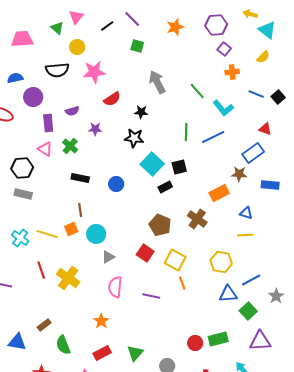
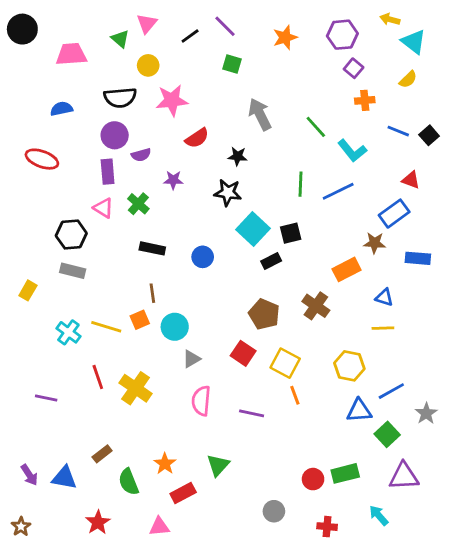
purple circle: (33, 97) -> (115, 135), moved
orange star: (101, 321) -> (165, 464), moved
green triangle: (135, 353) -> (218, 465), moved

